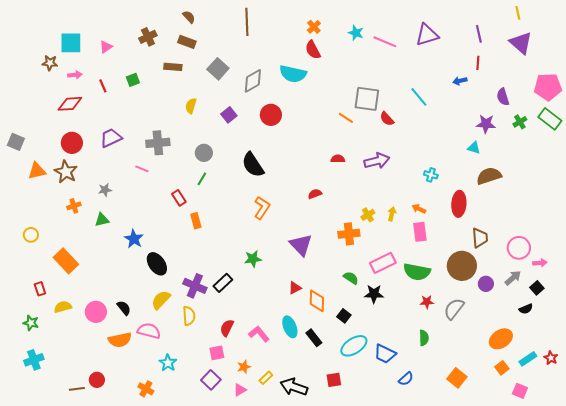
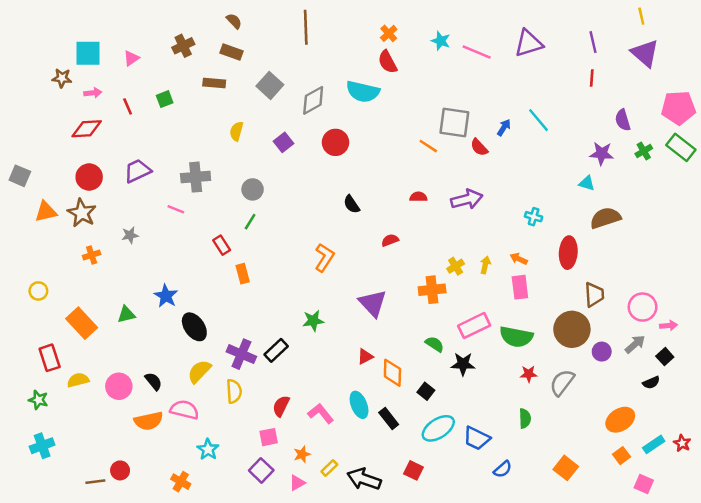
blue arrow: (460, 81) -> (504, 128), moved, turned 136
cyan line: (419, 97) -> (539, 120), moved
black semicircle: (253, 165) -> (352, 204), moved, size x0.6
green triangle: (102, 220) -> (126, 314), moved
red rectangle: (40, 289) -> (50, 358), size x1.5
red square: (334, 380) -> (413, 470), turned 35

